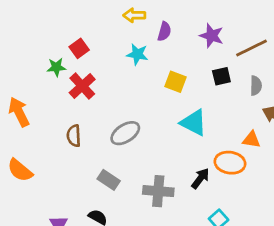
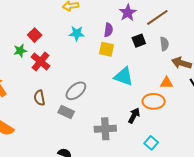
purple semicircle: (164, 31) -> (108, 30), moved
purple star: (212, 36) -> (128, 13), turned 30
gray rectangle: (109, 180) -> (66, 112), moved

